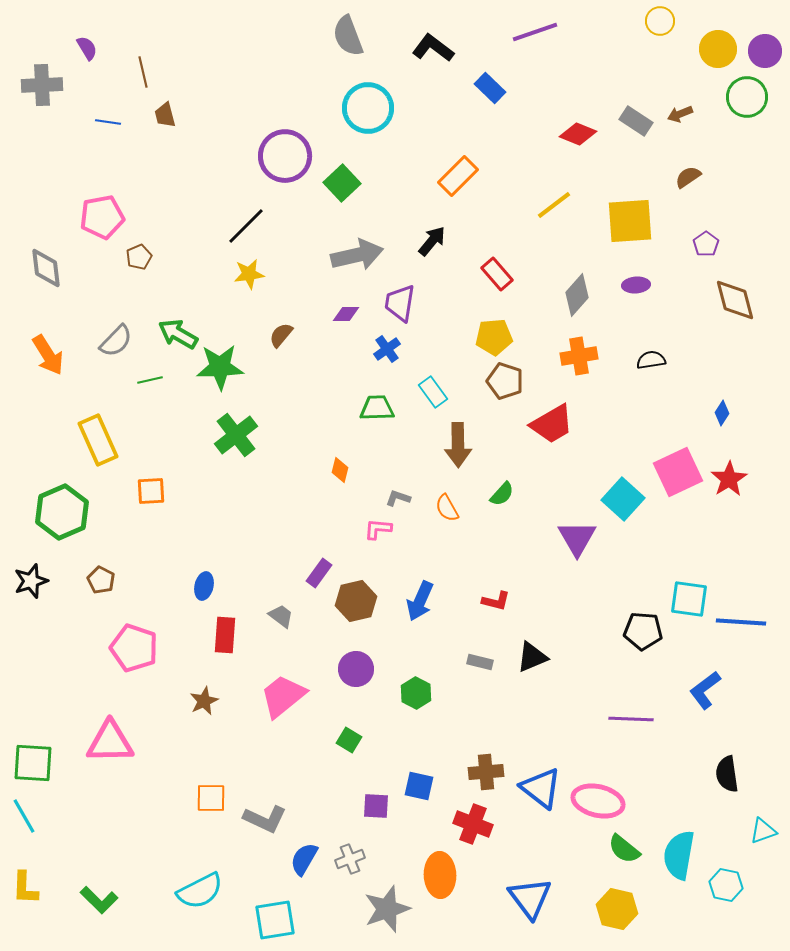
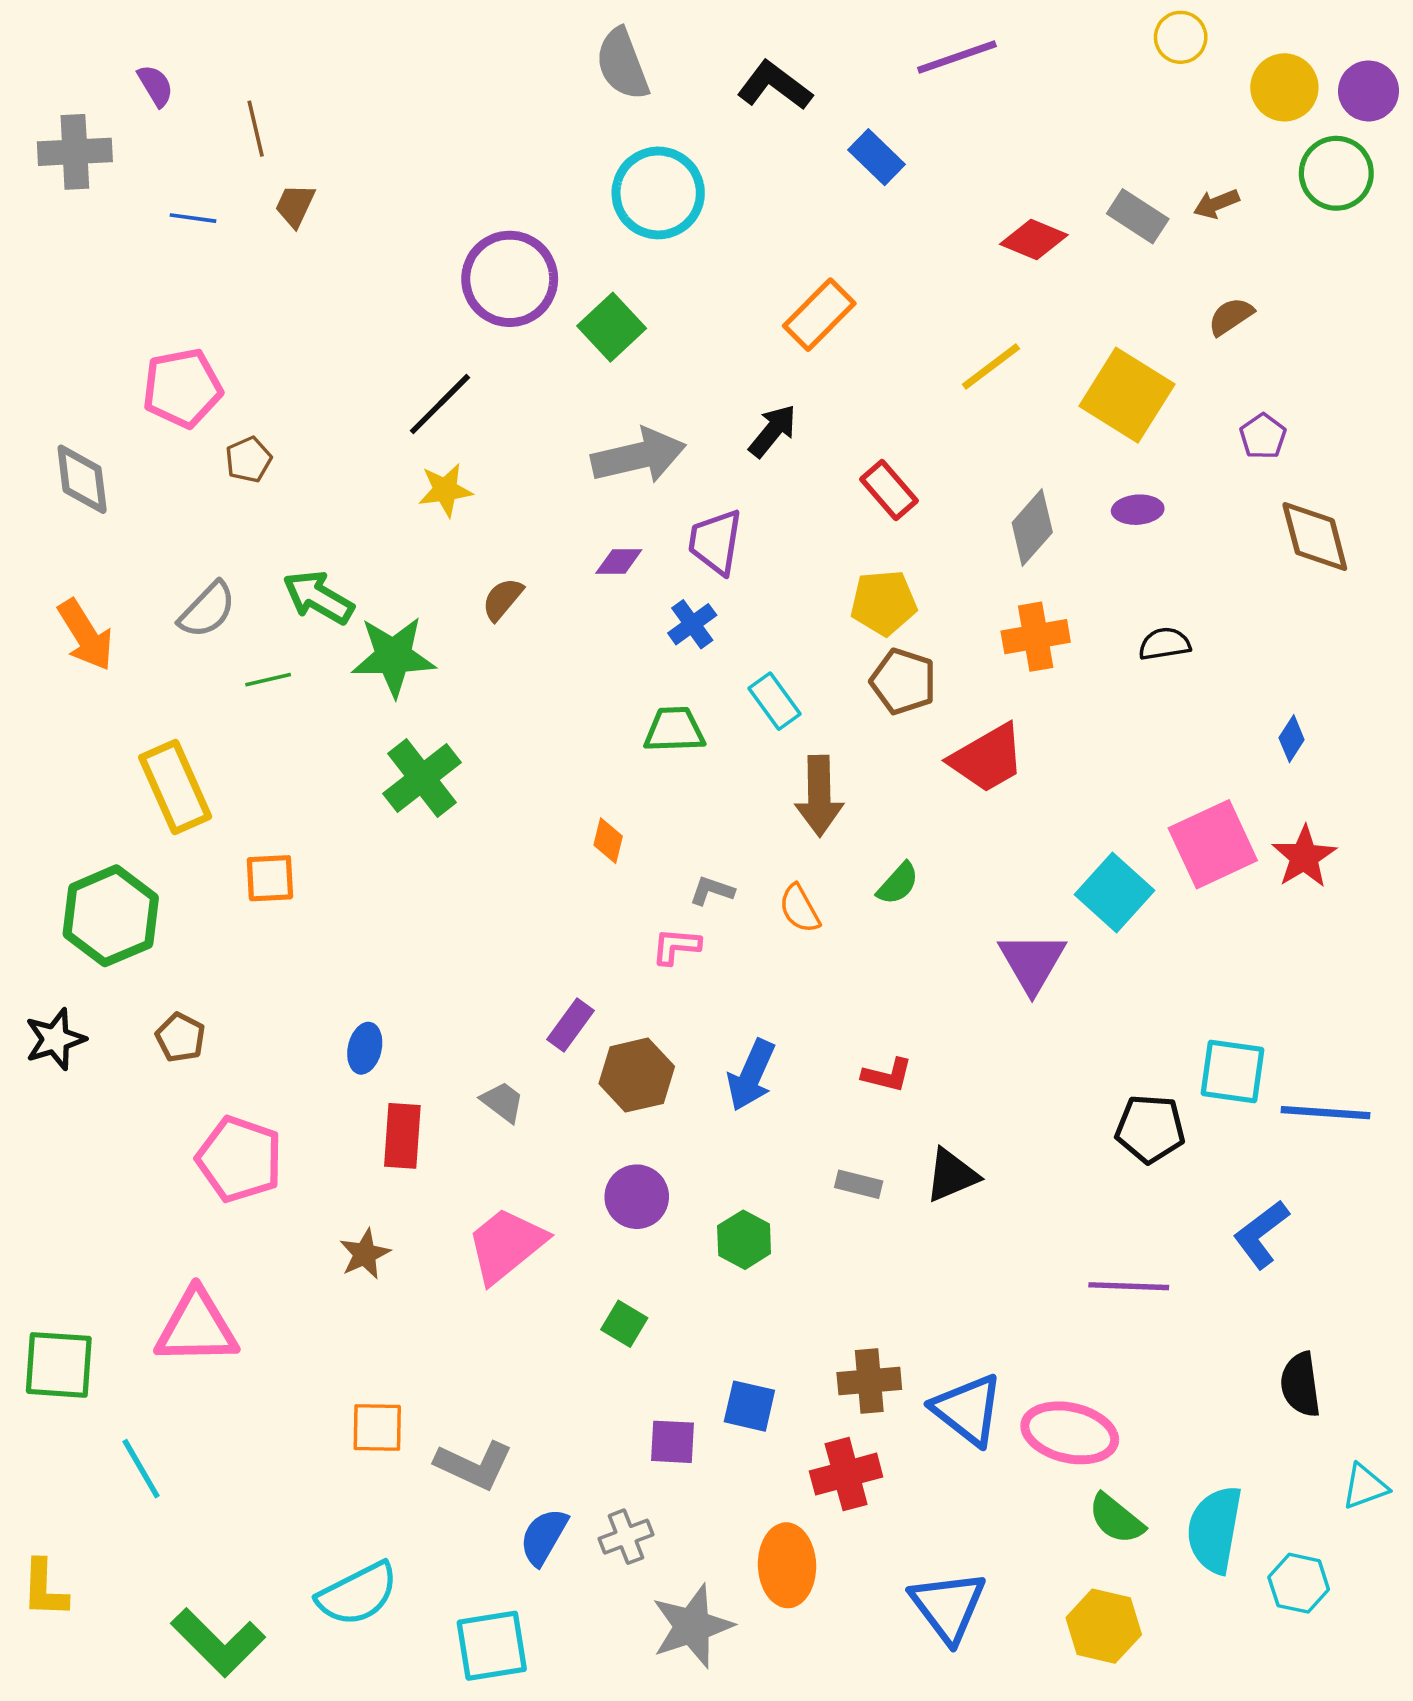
brown trapezoid: (165, 115) -> (295, 205), turned 40
yellow square: (630, 221) -> (1127, 395), turned 36
cyan line: (24, 816) -> (141, 1469), moved
red cross: (473, 824) -> (846, 1474), turned -36
green L-shape: (99, 900) -> (218, 1642), moved, size x1.4

